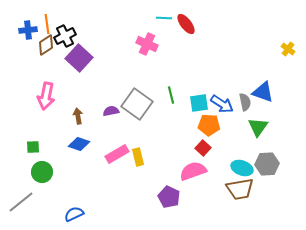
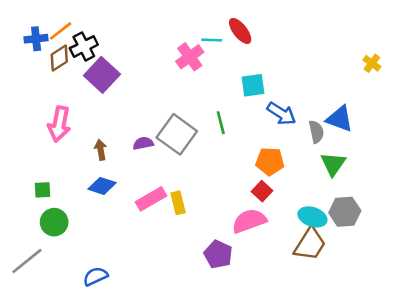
cyan line: (164, 18) -> (212, 40), moved
orange line: (47, 24) -> (61, 31), turned 60
pink cross: (147, 44) -> (190, 57), turned 30
cyan square: (199, 103) -> (253, 85), moved
blue arrow: (222, 104) -> (281, 114), moved
brown trapezoid: (240, 189) -> (310, 244), turned -48

